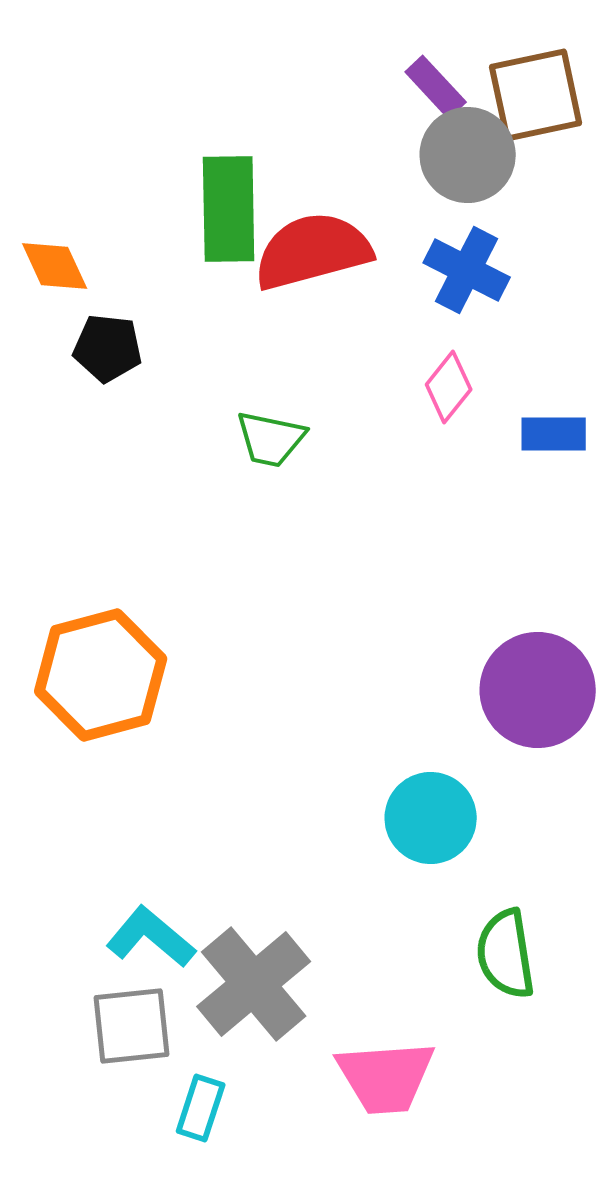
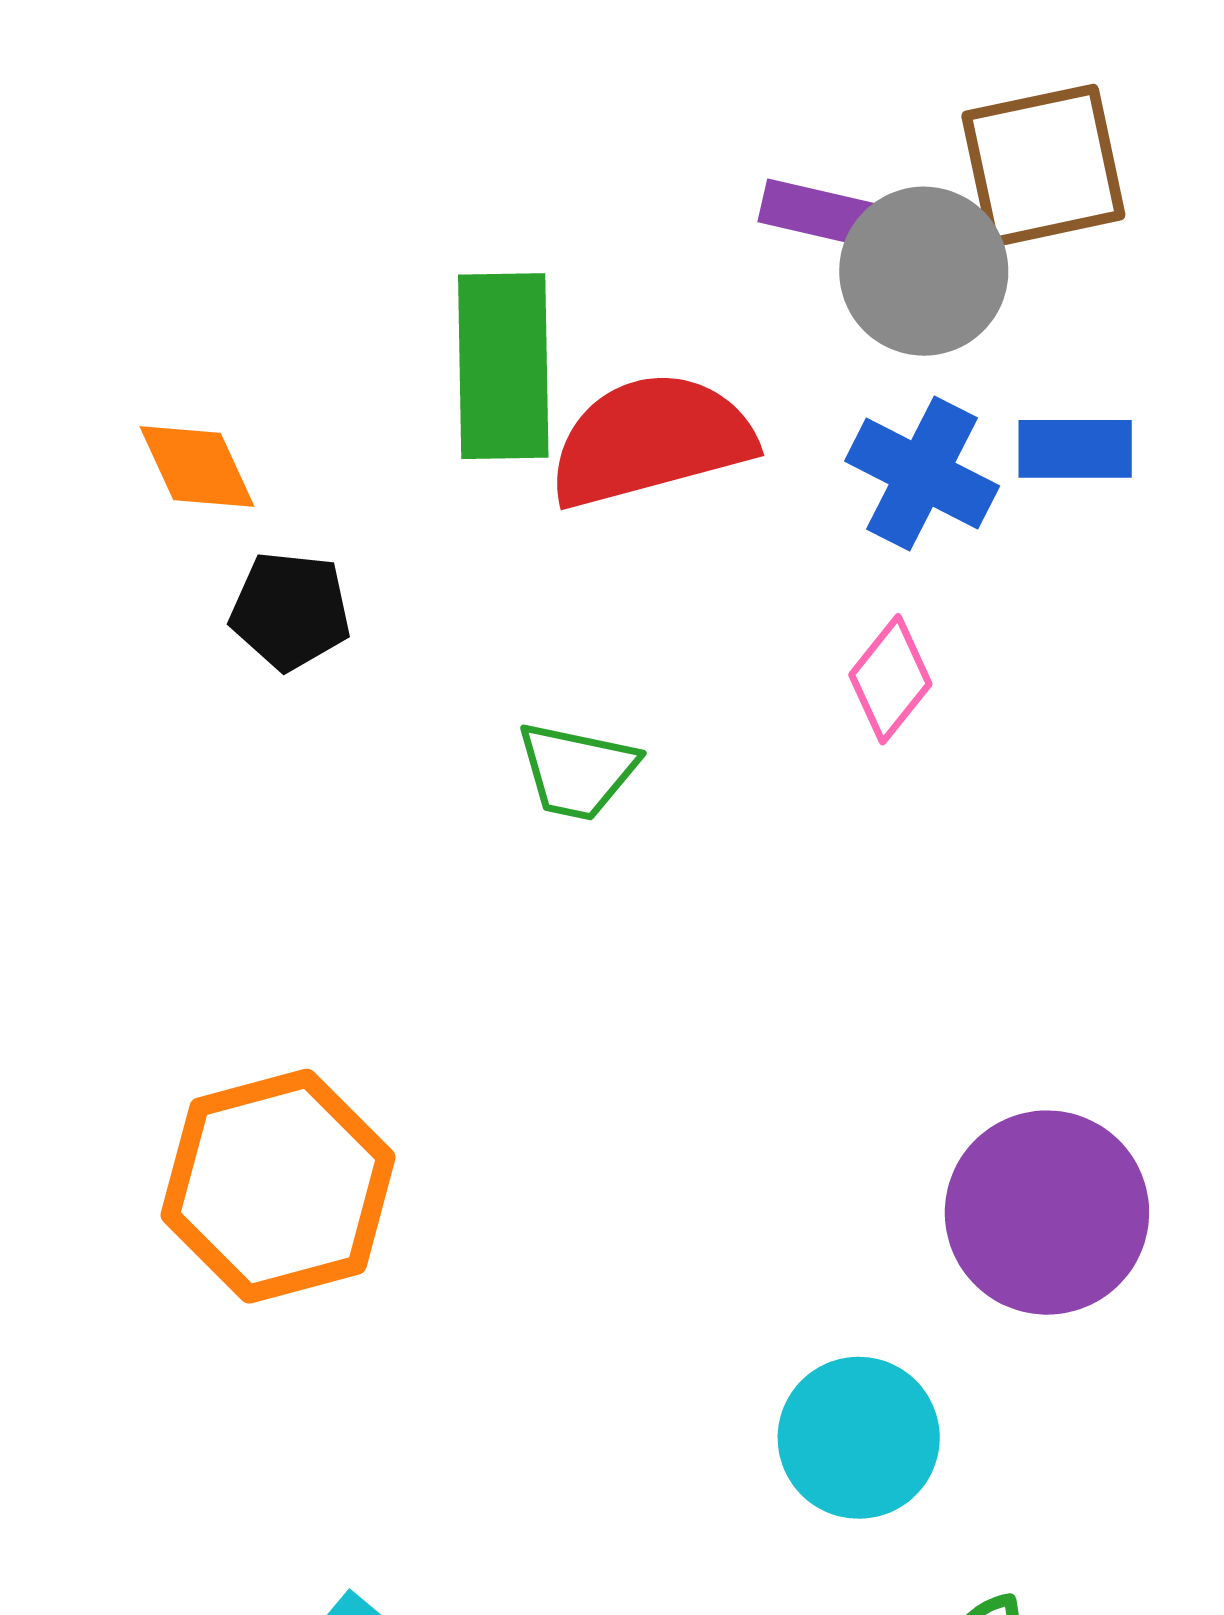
purple rectangle: (436, 87) -> (818, 213), moved, turned -34
blue rectangle: (554, 434) -> (1075, 449), moved

